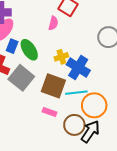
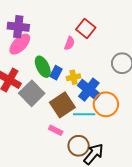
blue rectangle: (12, 46) -> (56, 73), moved
brown square: (53, 86) -> (62, 105), turned 30
orange circle: (94, 105) -> (106, 104), moved

